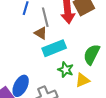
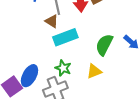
green star: (66, 70) -> (63, 68), moved

